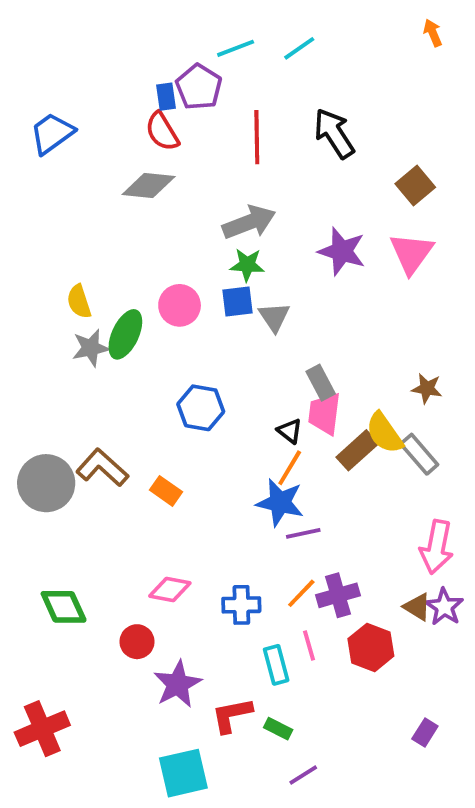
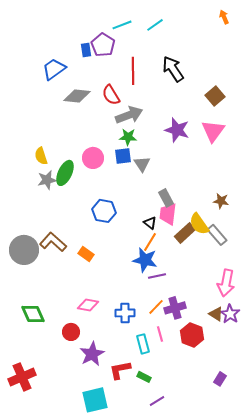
red semicircle: (162, 131) -> (111, 95), moved
blue trapezoid: (52, 133) -> (54, 69), moved

